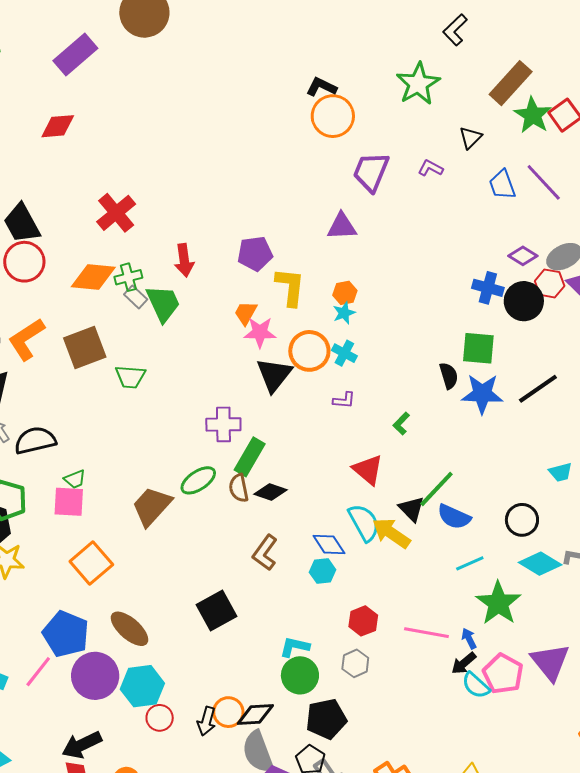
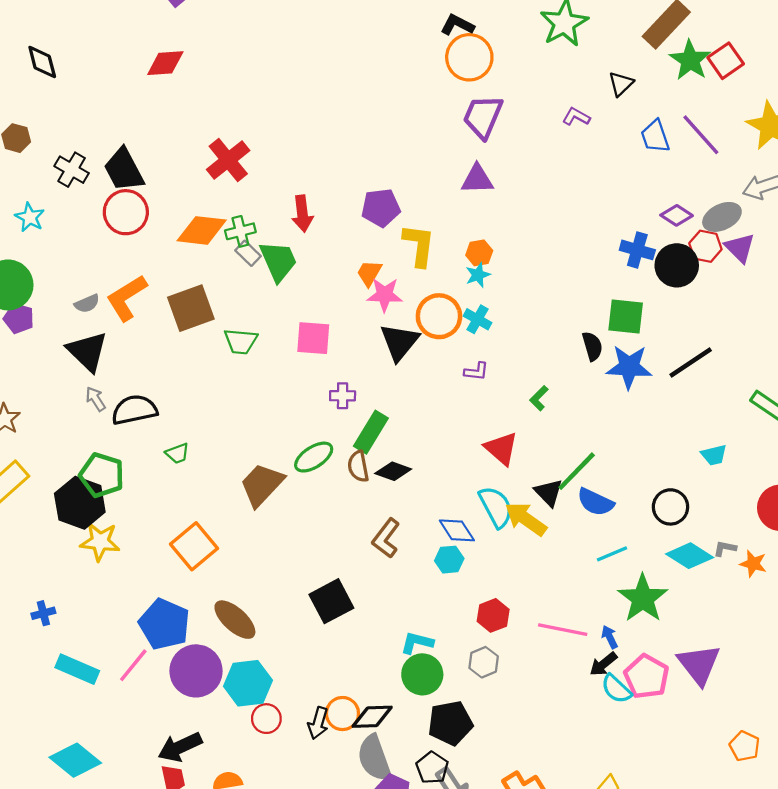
purple trapezoid: (371, 172) -> (483, 117), moved
purple cross: (223, 424) -> (343, 396), size x0.7
pink square: (69, 502) -> (313, 338), moved

